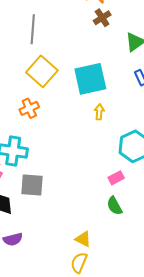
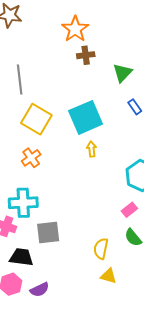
brown cross: (102, 18) -> (86, 55), turned 36
yellow arrow: (99, 112) -> (92, 149), moved
yellow semicircle: (79, 263) -> (101, 249), moved

